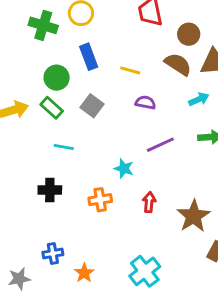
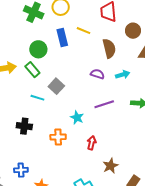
brown semicircle: (178, 64) -> (109, 48), moved, turned 36
yellow line: (130, 70) -> (84, 31), moved
cyan arrow: (199, 99) -> (123, 75), moved
gray square: (92, 106) -> (56, 86), moved
brown star: (194, 216) -> (110, 166), moved, size x0.7

